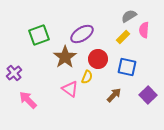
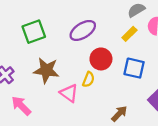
brown star: (65, 57) -> (46, 70), moved, turned -30
brown arrow: (114, 95) -> (119, 114), moved

